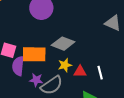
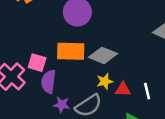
orange rectangle: (34, 54) -> (71, 51), moved
purple star: (36, 80) -> (62, 105), moved

